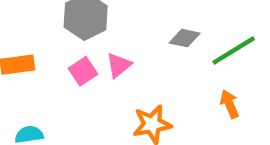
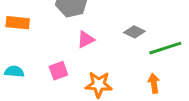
pink square: (83, 71) -> (58, 71), moved

